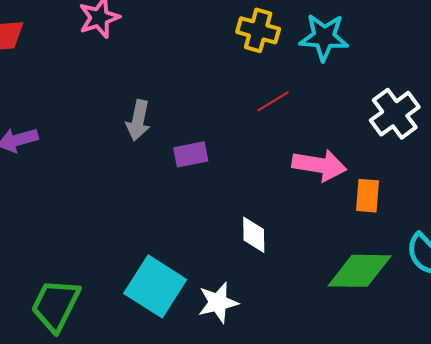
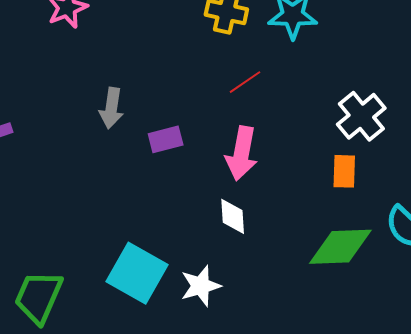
white cross: (395, 114) -> (361, 116), moved
pink arrow: (319, 165) -> (241, 153), moved, turned 94

